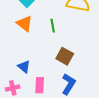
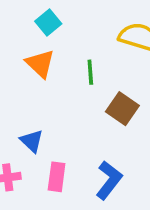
brown square: (65, 56) -> (122, 109), moved

